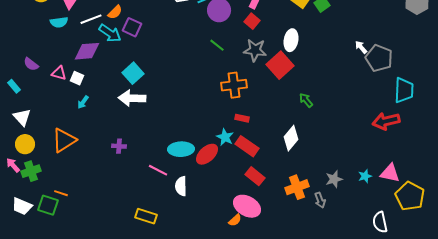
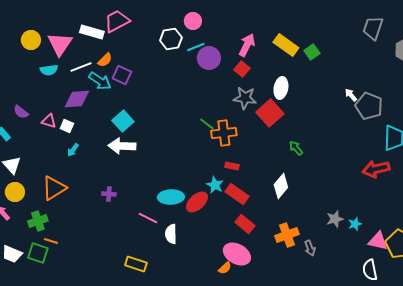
green line: (217, 45) -> (207, 124), moved
green cross: (31, 171) -> (38, 221), moved
pink triangle: (390, 173) -> (378, 241), moved
gray star: (334, 179) -> (335, 219), moved

